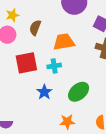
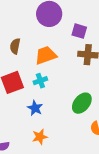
green ellipse: (79, 92) -> (82, 103), moved
orange star: (67, 122) -> (40, 137), moved

